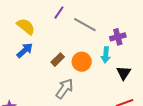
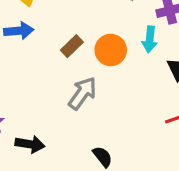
blue arrow: (25, 50) -> (19, 31), turned 36

